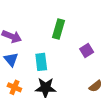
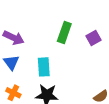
purple square: (87, 51) -> (94, 38), moved

